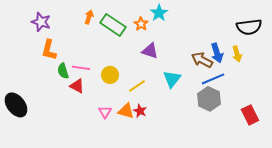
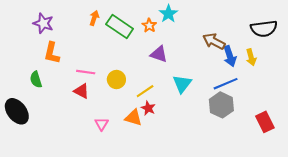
brown arrow: (202, 60) -> (214, 41), moved
green semicircle: (63, 71) -> (36, 79), moved
red star: (140, 111) -> (148, 108), moved
pink triangle: (105, 112) -> (102, 124), moved

